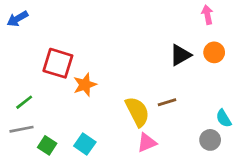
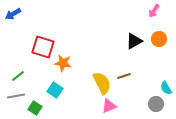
pink arrow: (207, 15) -> (154, 11), turned -136
orange star: (85, 85) -> (63, 63), turned 30
cyan square: (85, 144) -> (55, 90), moved

